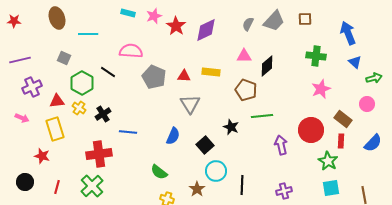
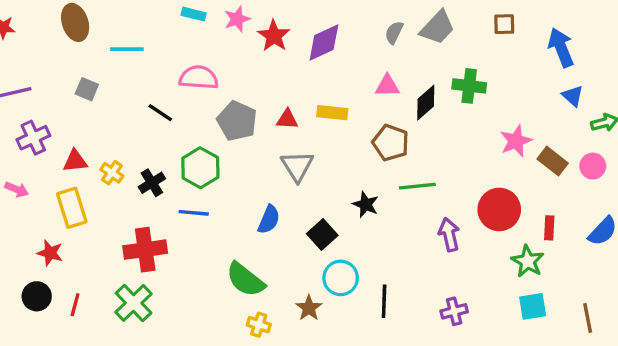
brown square: (305, 19) -> (504, 24), moved
green cross: (316, 56) -> (469, 86), moved
green hexagon: (82, 83) -> (200, 168), moved
brown rectangle: (343, 119) -> (553, 161), moved
green semicircle: (159, 172) -> (245, 280), size x1.4
black circle: (25, 182) -> (37, 296), moved

